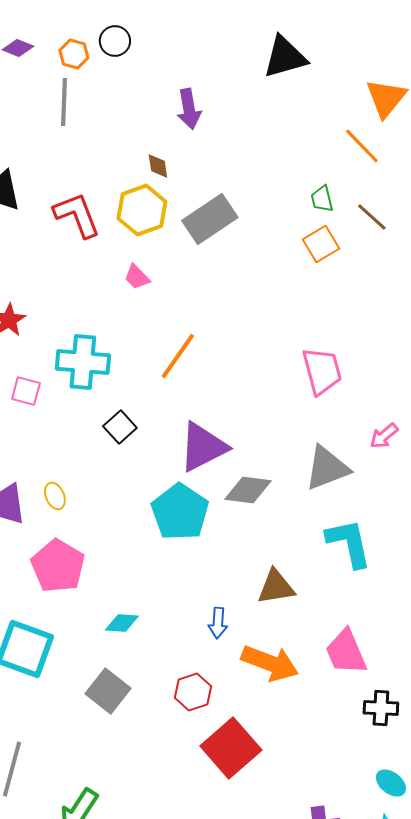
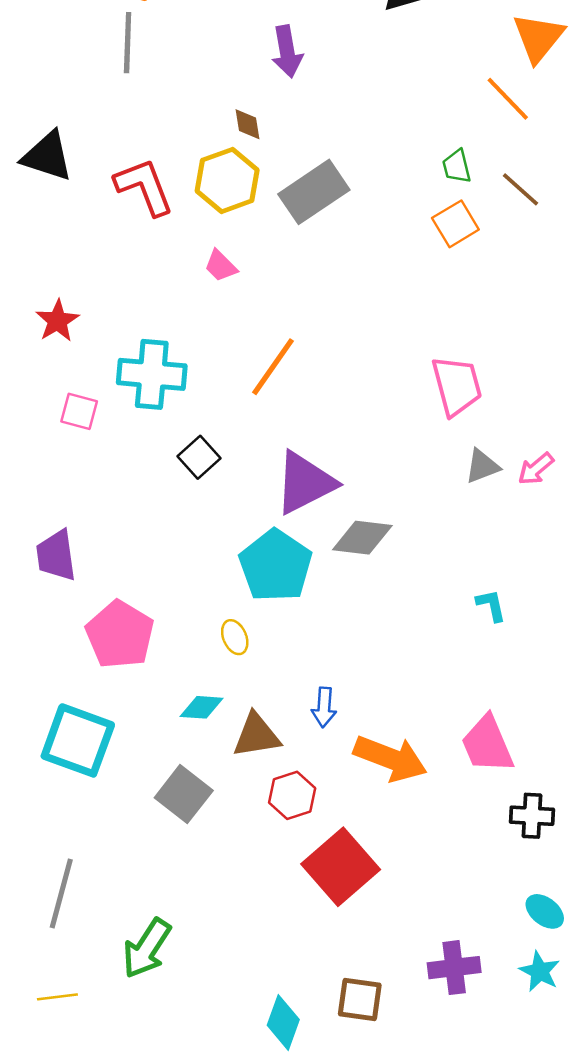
gray triangle: (327, 468) -> (482, 466), moved, size x0.6
yellow ellipse: (55, 496) -> (235, 637), moved
cyan L-shape: (349, 543) -> (491, 605), size x0.5
brown triangle: (276, 587) -> (256, 735), moved

